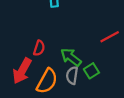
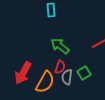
red semicircle: (39, 48) -> (60, 67), moved
green arrow: (71, 57) -> (60, 46), moved

